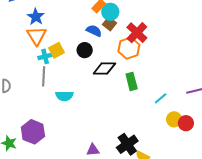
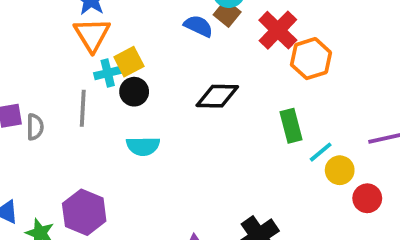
orange hexagon: (129, 48) -> (311, 59), moved
black circle: (85, 50) -> (134, 92), moved
gray line: (44, 76) -> (83, 108), moved
green rectangle: (132, 81) -> (291, 126), moved
yellow circle: (174, 119) -> (340, 170), moved

